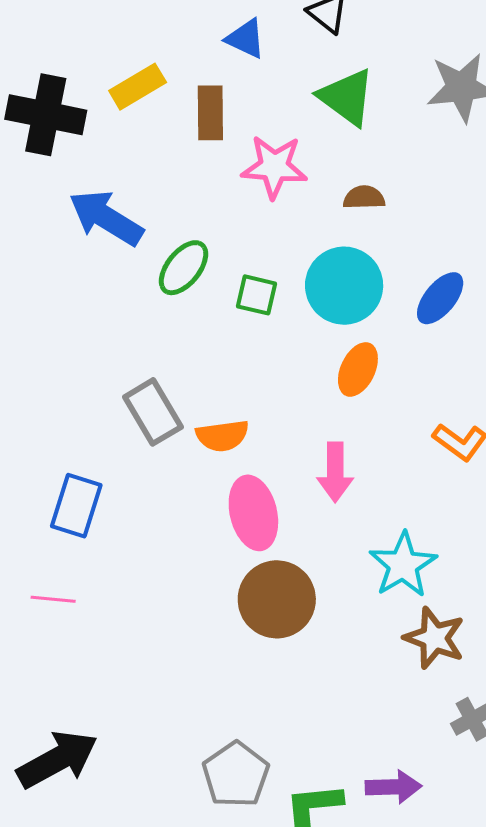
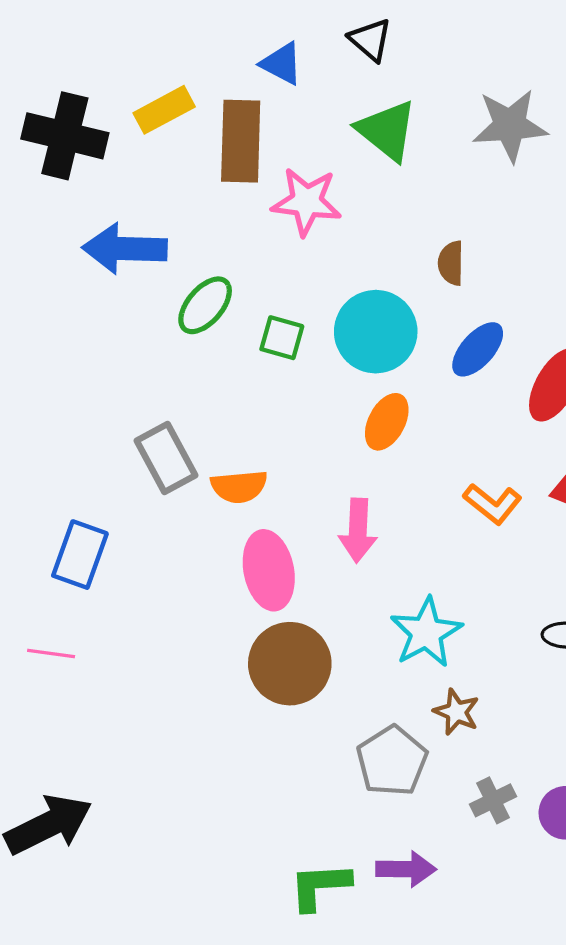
brown rectangle: (210, 113) -> (241, 141), size x1.4
brown semicircle: (364, 198) -> (451, 263), moved, turned -90
blue arrow: (106, 218) -> (125, 249), turned -32
brown star: (434, 638) -> (456, 712), size x0.7
gray pentagon: (236, 775) -> (392, 761), moved

